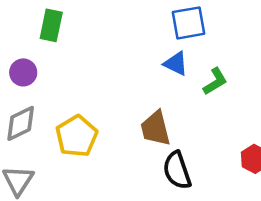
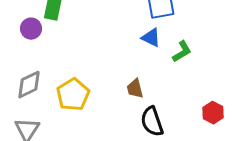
purple circle: (23, 72) -> (31, 29), moved
brown trapezoid: (155, 128) -> (135, 89), size x0.7

